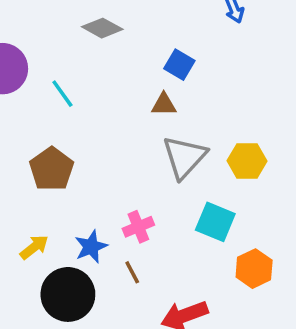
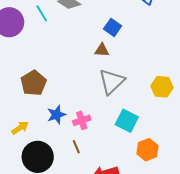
cyan line: (62, 94) -> (42, 13), moved
yellow hexagon: (247, 161) -> (162, 87), moved
blue star: (91, 247) -> (56, 115), moved

